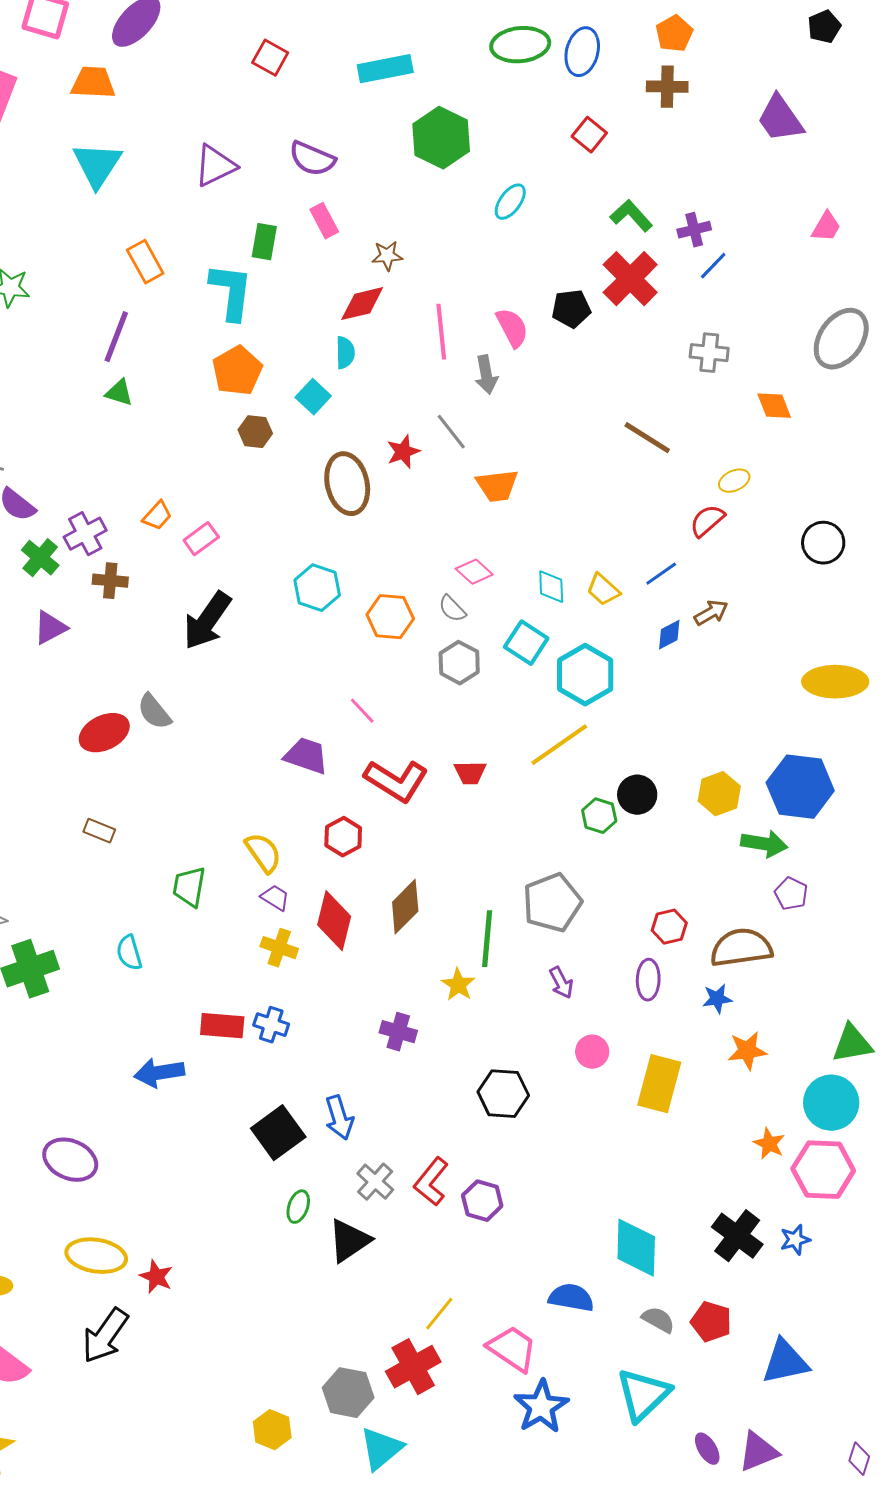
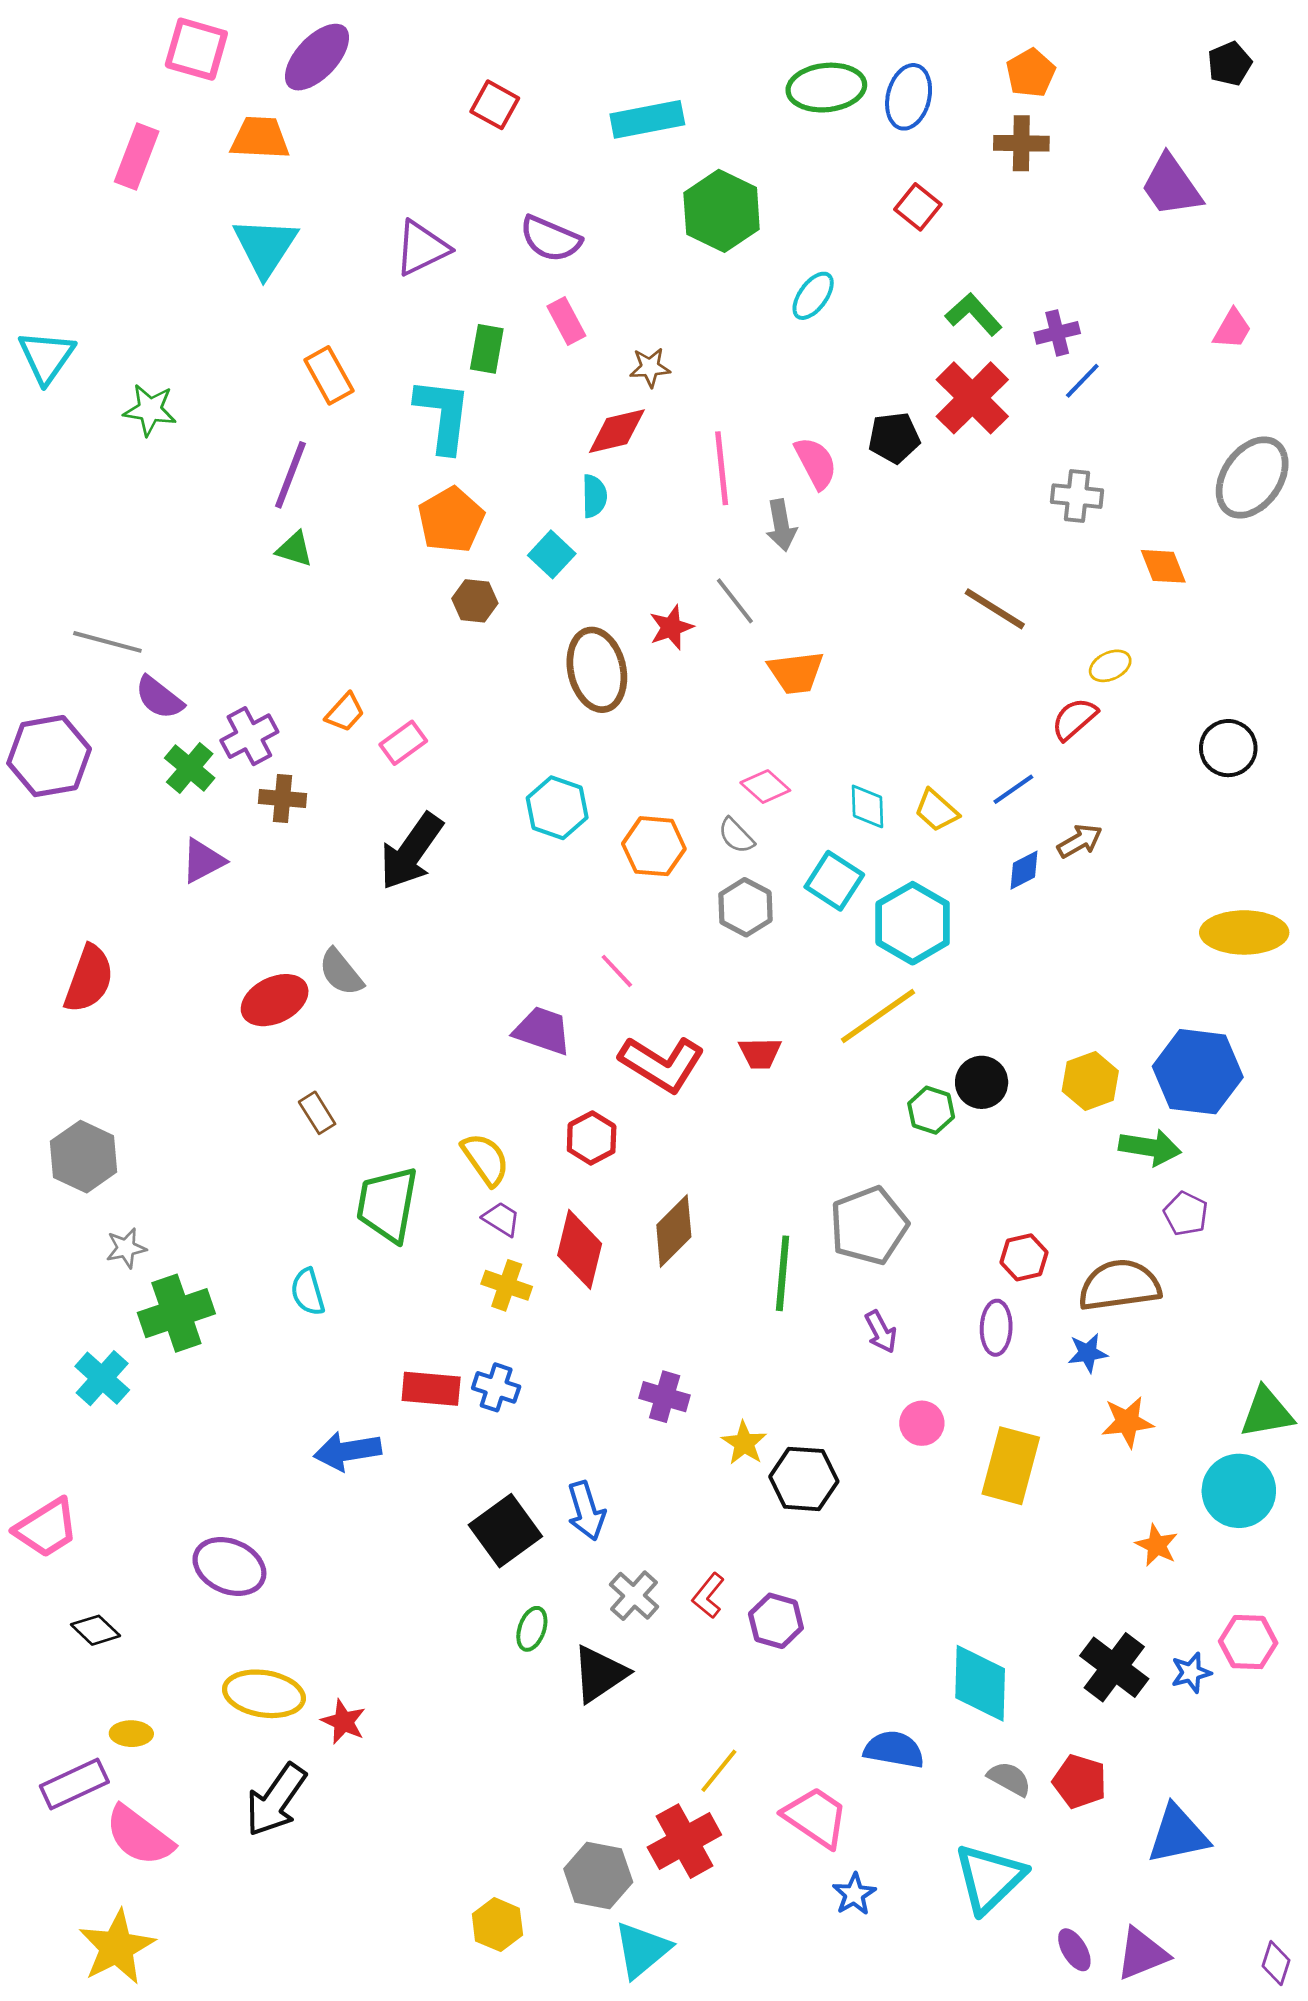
brown rectangle: (99, 831) -> (317, 1113), moved, turned 36
green trapezoid: (189, 887) -> (387, 1204), size x1.4
yellow star: (458, 985) -> (744, 1443), moved
pink hexagon: (823, 1170) -> (1248, 1642), moved, size x0.7
red L-shape: (431, 1182) -> (708, 1596), size x0.7
blue star: (541, 1407) -> (854, 1894), size x0.6

